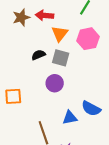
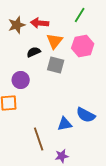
black semicircle: (38, 55) -> (34, 52), moved
purple circle: (55, 83) -> (21, 80), moved

